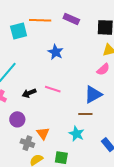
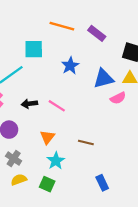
cyan square: (19, 31) -> (34, 49), moved
blue triangle: (93, 94) -> (104, 79), moved
orange triangle: (43, 133) -> (47, 137), moved
cyan star: (77, 134) -> (56, 161), moved

